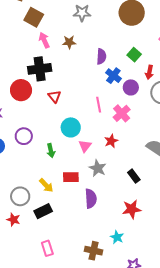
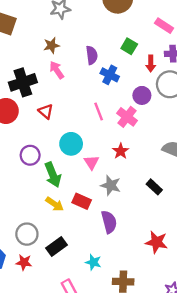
pink arrow: (44, 40) -> (57, 70), moved
purple circle: (131, 87) -> (142, 95), moved
purple circle: (24, 136) -> (30, 155), moved
green arrow: (51, 151) -> (53, 175), size x1.5
red rectangle: (71, 177) -> (82, 201), turned 35
yellow arrow: (46, 185) -> (55, 204), moved
red star: (132, 209) -> (156, 242), moved, turned 30
cyan star: (117, 237) -> (93, 262), moved

